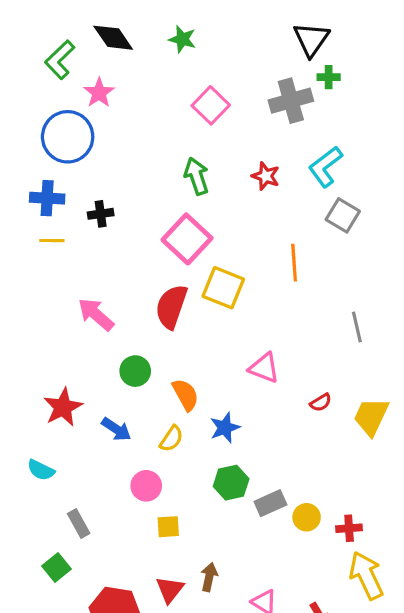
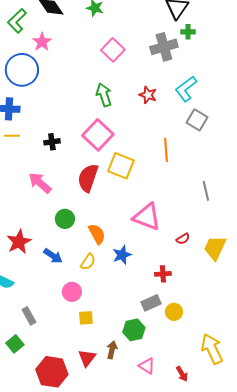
black cross: (101, 214) -> (52, 142), moved
pink triangle: (264, 368) -> (147, 217), size x1.4
green hexagon: (231, 483) -> (134, 330), moved
red cross: (349, 528) -> (163, 274), moved

